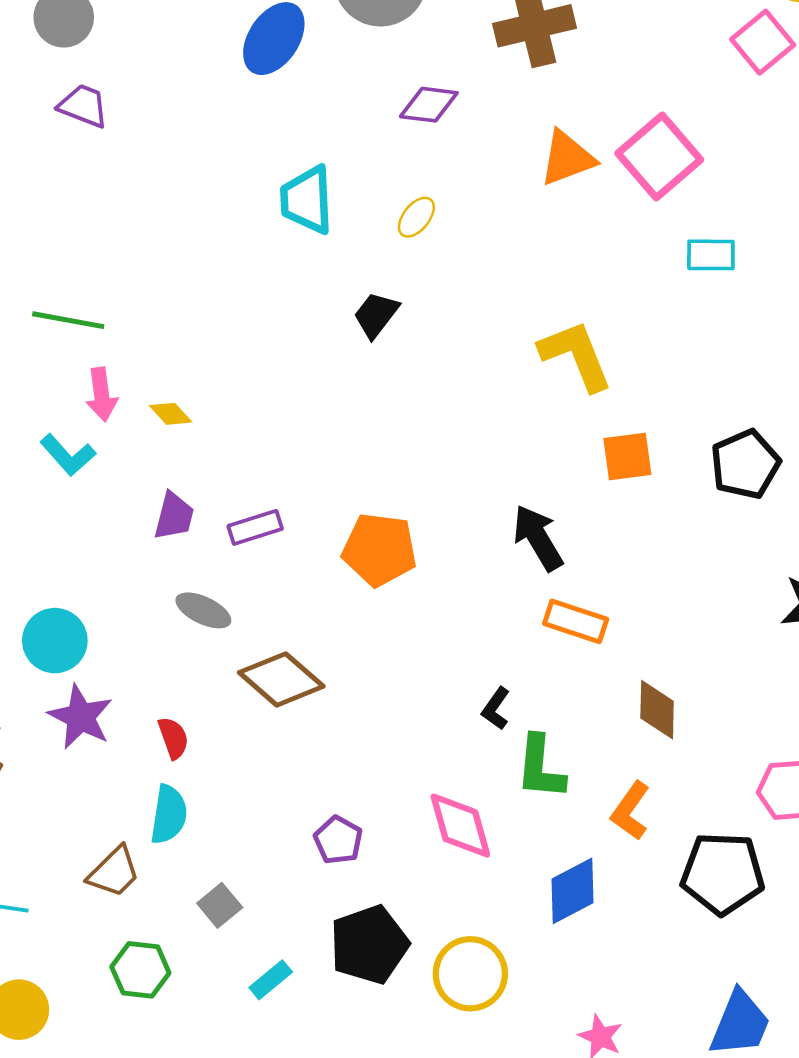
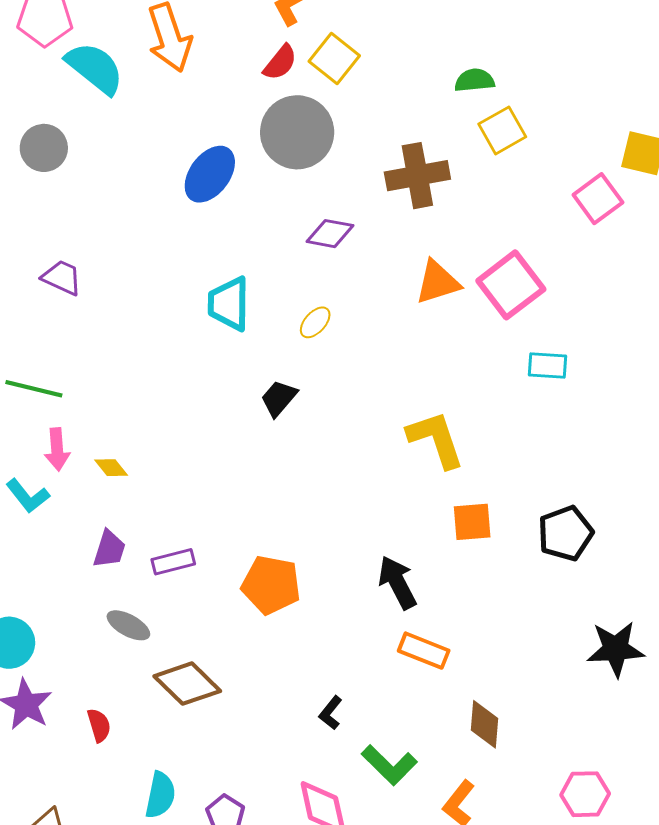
purple trapezoid: (83, 106) -> (62, 277), moved
black L-shape: (496, 709) -> (331, 713), moved
green L-shape: (540, 767) -> (389, 765), turned -54
cyan semicircle: (169, 814) -> (160, 795), moved

